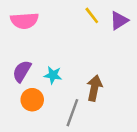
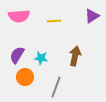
yellow line: (92, 15) -> (54, 21), moved, turned -56
brown arrow: (94, 88) -> (75, 56), moved

